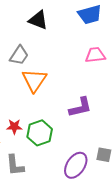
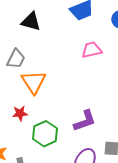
purple L-shape: (80, 107) -> (85, 121), moved
red star: (14, 127) -> (20, 113), moved

